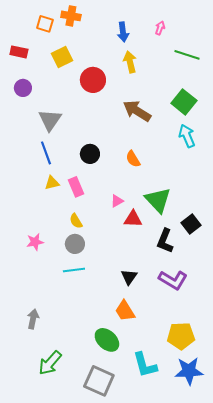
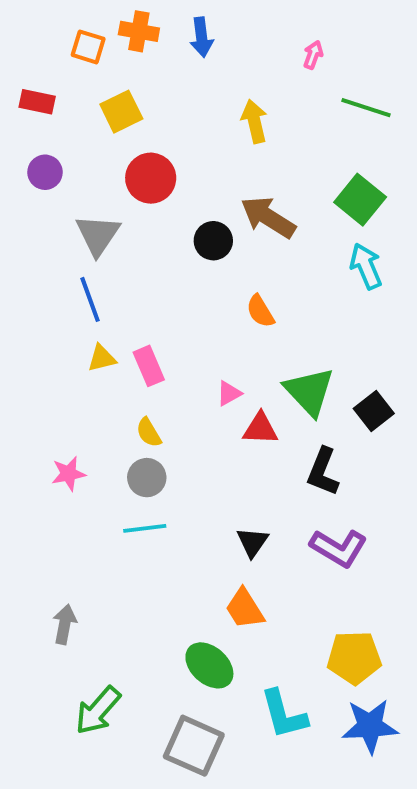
blue arrow: (123, 32) -> (202, 37), moved
red circle: (93, 80) -> (151, 178), moved
black circle: (90, 154) -> (213, 241), moved
black square: (191, 224) -> (374, 411), moved

